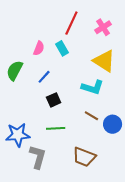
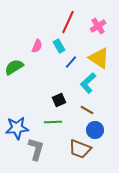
green semicircle: (15, 70) -> (14, 67), turned 30
blue line: (44, 77) -> (71, 62), moved
cyan L-shape: (93, 87) -> (88, 83), turned 120
black square: (54, 100) -> (59, 100), moved
blue circle: (113, 124) -> (95, 130), moved

